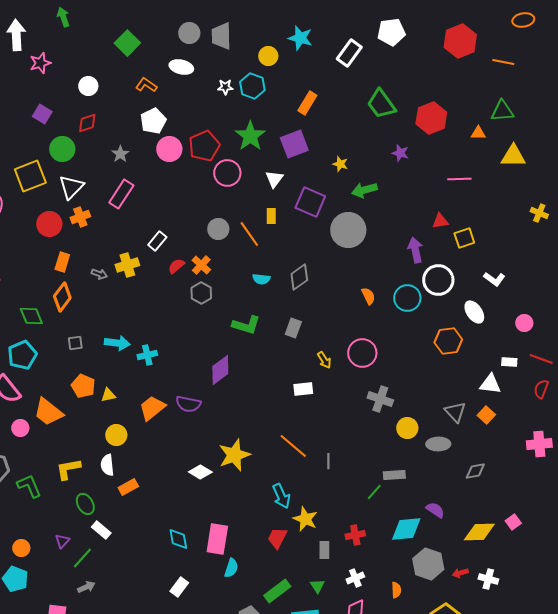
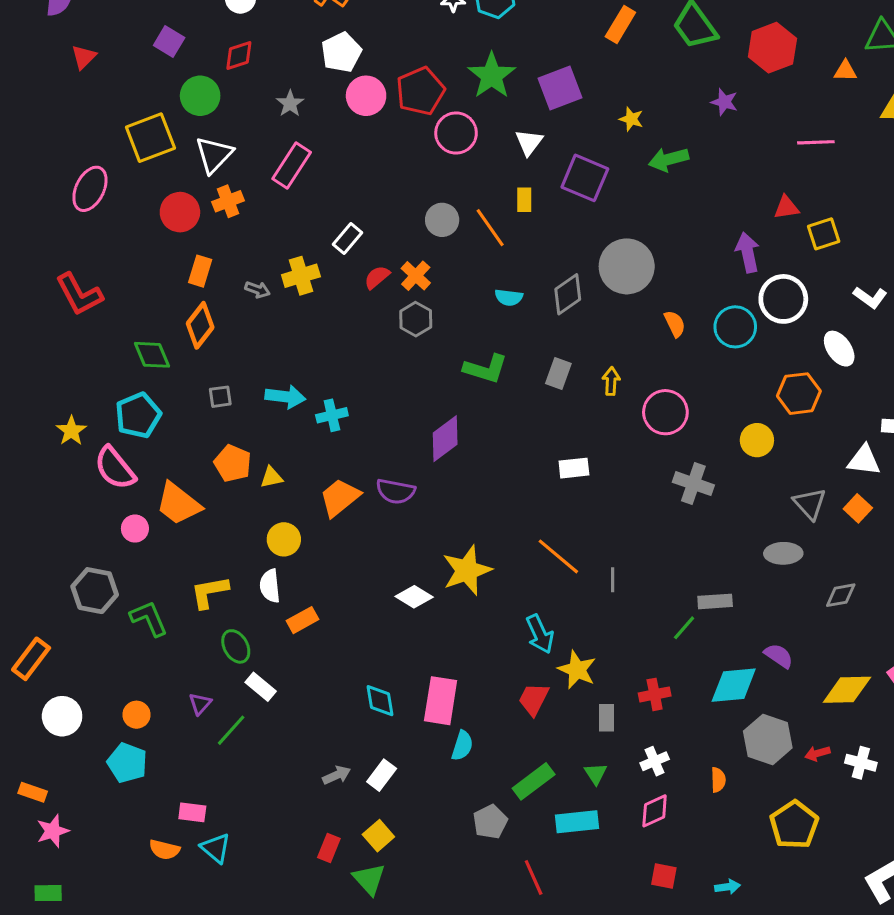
orange rectangle: (307, 103) -> (620, 24), moved
gray circle: (348, 230) -> (627, 266), moved
yellow arrow: (324, 360) -> (611, 381), moved, turned -144
yellow circle: (407, 428) -> (757, 440), moved
gray arrow: (86, 587) -> (337, 775), moved

